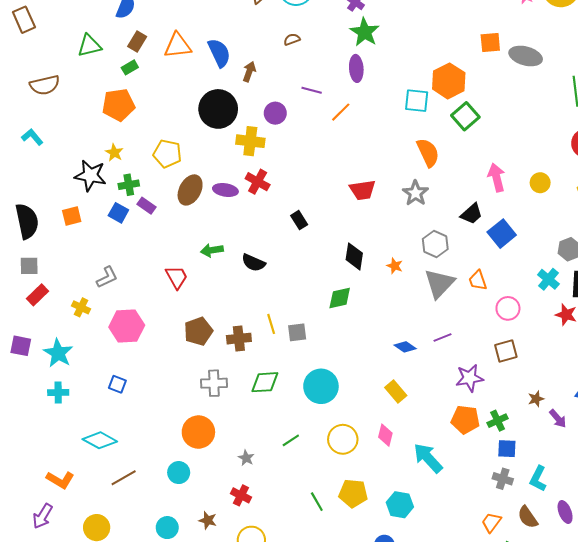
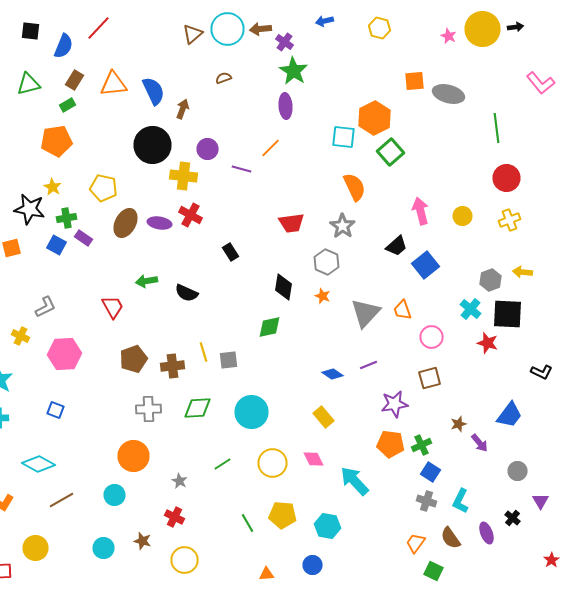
purple line: (312, 90) -> (242, 169), moved
gray hexagon: (435, 244) -> (326, 262), moved
pink diamond: (385, 435) -> (314, 459), turned -40
blue square: (507, 449) -> (430, 472), turned 30

